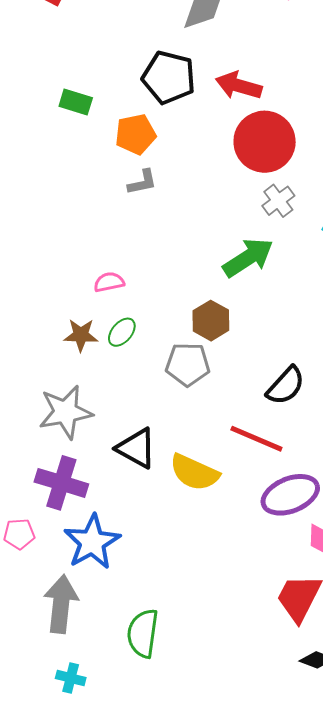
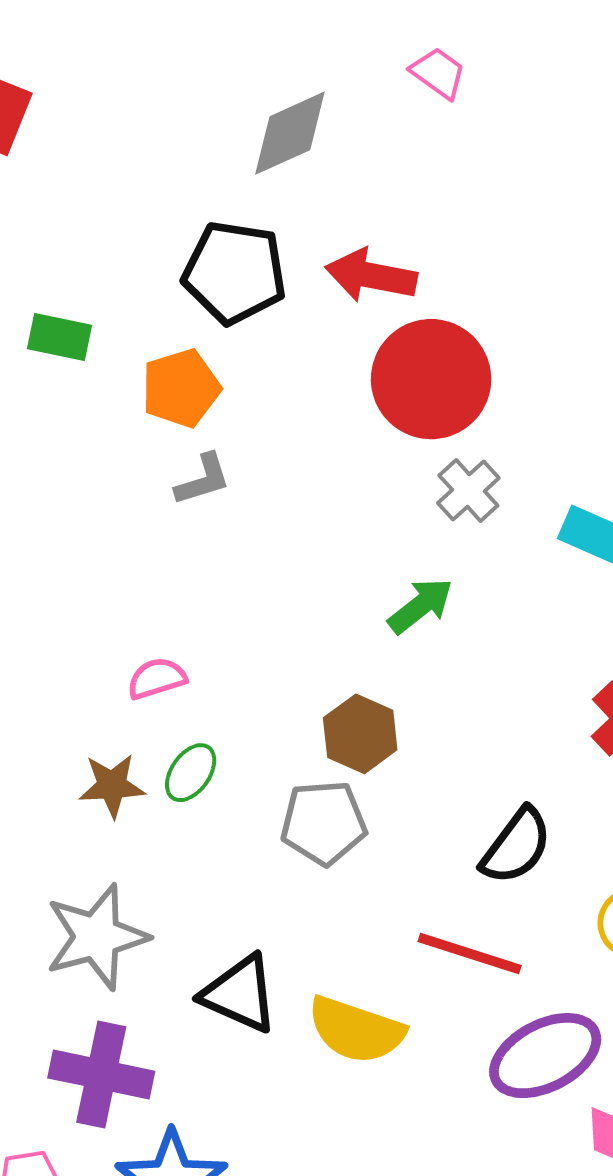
green arrow: (248, 258) -> (421, 606), size x0.7

